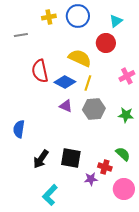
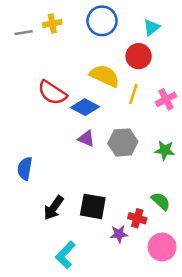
yellow cross: (49, 17) -> (52, 23), moved
gray line: (21, 35) -> (24, 33), moved
red semicircle: (40, 71) -> (52, 93), turned -45
yellow line: (88, 83) -> (133, 94), moved

